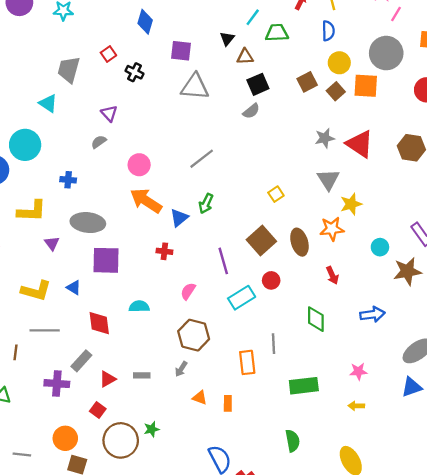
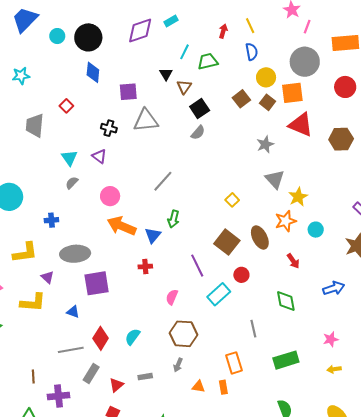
brown triangle: (245, 57) -> (184, 87), turned -42
black cross: (135, 72) -> (109, 128), moved
cyan triangle: (48, 103) -> (69, 158), moved, turned 30
purple triangle: (109, 113) -> (99, 156), moved
red triangle: (360, 144) -> (301, 125), moved
cyan circle: (380, 247) -> (316, 230), moved
yellow L-shape: (36, 291) -> (33, 302), moved
cyan semicircle: (139, 306) -> (133, 337), moved, turned -42
red diamond: (99, 323) -> (101, 338), turned 50
gray line: (45, 330) -> (71, 350), moved
orange rectangle: (247, 362) -> (234, 363), moved
purple cross: (57, 384) -> (59, 396), moved

